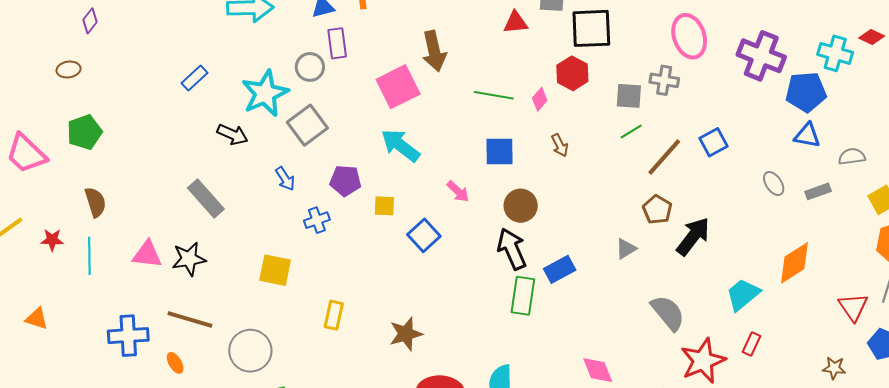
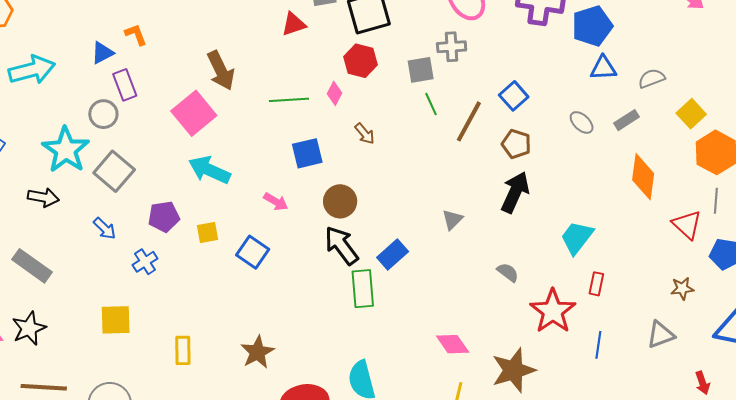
green line: (631, 131) -> (431, 104), turned -70
brown pentagon: (657, 210) -> (516, 144), moved
orange diamond: (794, 263) -> (643, 177), moved, turned -36
gray semicircle: (668, 313) -> (508, 272), size x0.6

